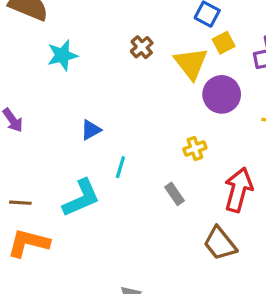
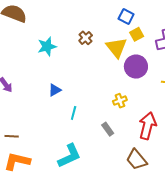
cyan star: (62, 55) -> (47, 46), moved
cyan L-shape: (81, 198) -> (69, 156), moved

